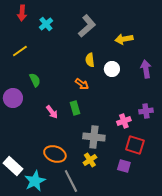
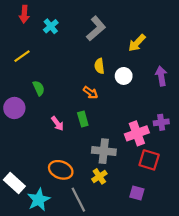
yellow arrow: (124, 39) -> (137, 43), turned -36
pink cross: (124, 121) -> (137, 133), size x1.5
purple square: (124, 166) -> (137, 193), moved

